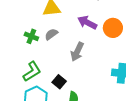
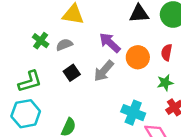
gray arrow: (77, 52) -> (104, 71), moved
black square: (59, 82) -> (72, 73), moved

